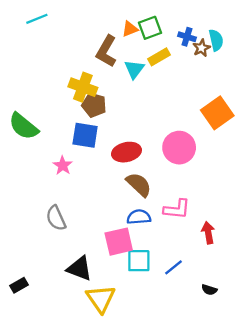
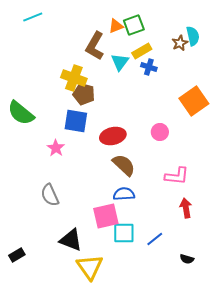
blue cross: (187, 37) -> (149, 67), moved
pink circle: (179, 148) -> (160, 132), size x0.6
pink L-shape: (177, 209) -> (177, 176), moved

